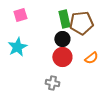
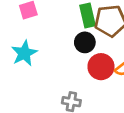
red circle: (62, 57) -> (101, 67), moved

